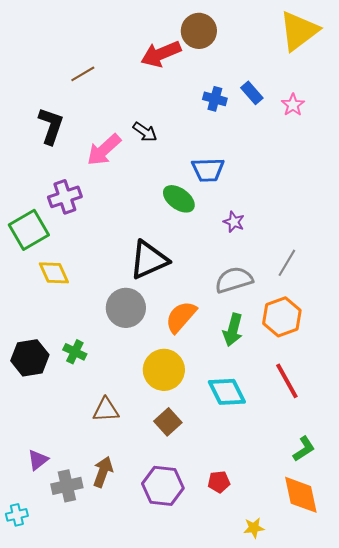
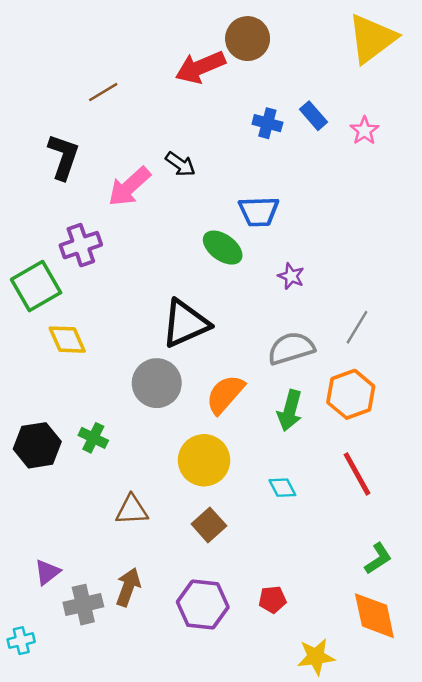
cyan diamond: (227, 392) -> (282, 488), size x0.6
yellow star: (254, 528) -> (316, 657), size x1.4

